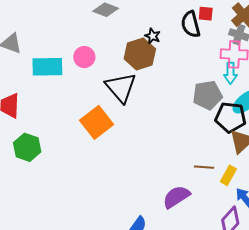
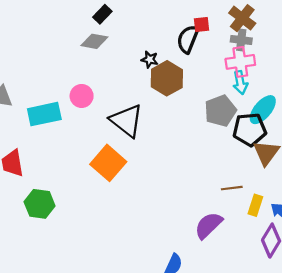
black semicircle: (191, 24) -> (188, 39), turned 48
brown hexagon: (140, 54) -> (167, 78), moved
yellow rectangle: (228, 175) -> (255, 205), moved

